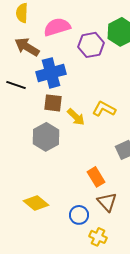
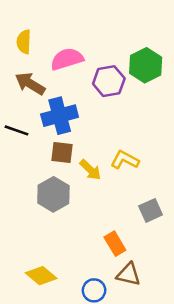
brown triangle: (107, 202) -> (128, 274), turned -35

